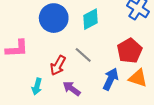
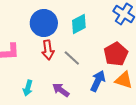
red arrow: (58, 65) -> (48, 50), moved, turned -36

